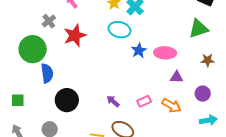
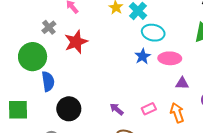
cyan ellipse: (119, 30) -> (153, 33), moved
green square: (18, 100) -> (18, 110), size x1.5
orange arrow: (171, 106) -> (177, 113), turned -138

